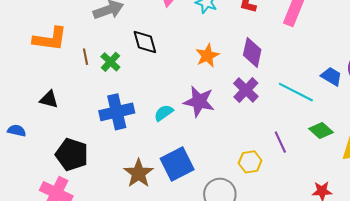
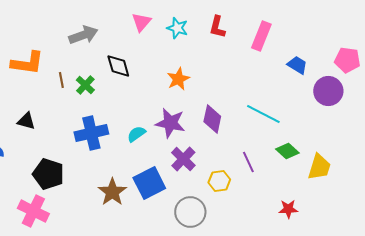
purple diamond: (252, 52) -> (212, 119), moved
blue trapezoid: (331, 76) -> (297, 65), moved
purple cross: (246, 90) -> (183, 159), moved

